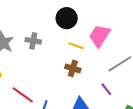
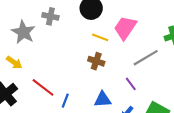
gray cross: (33, 41) -> (50, 16), moved

